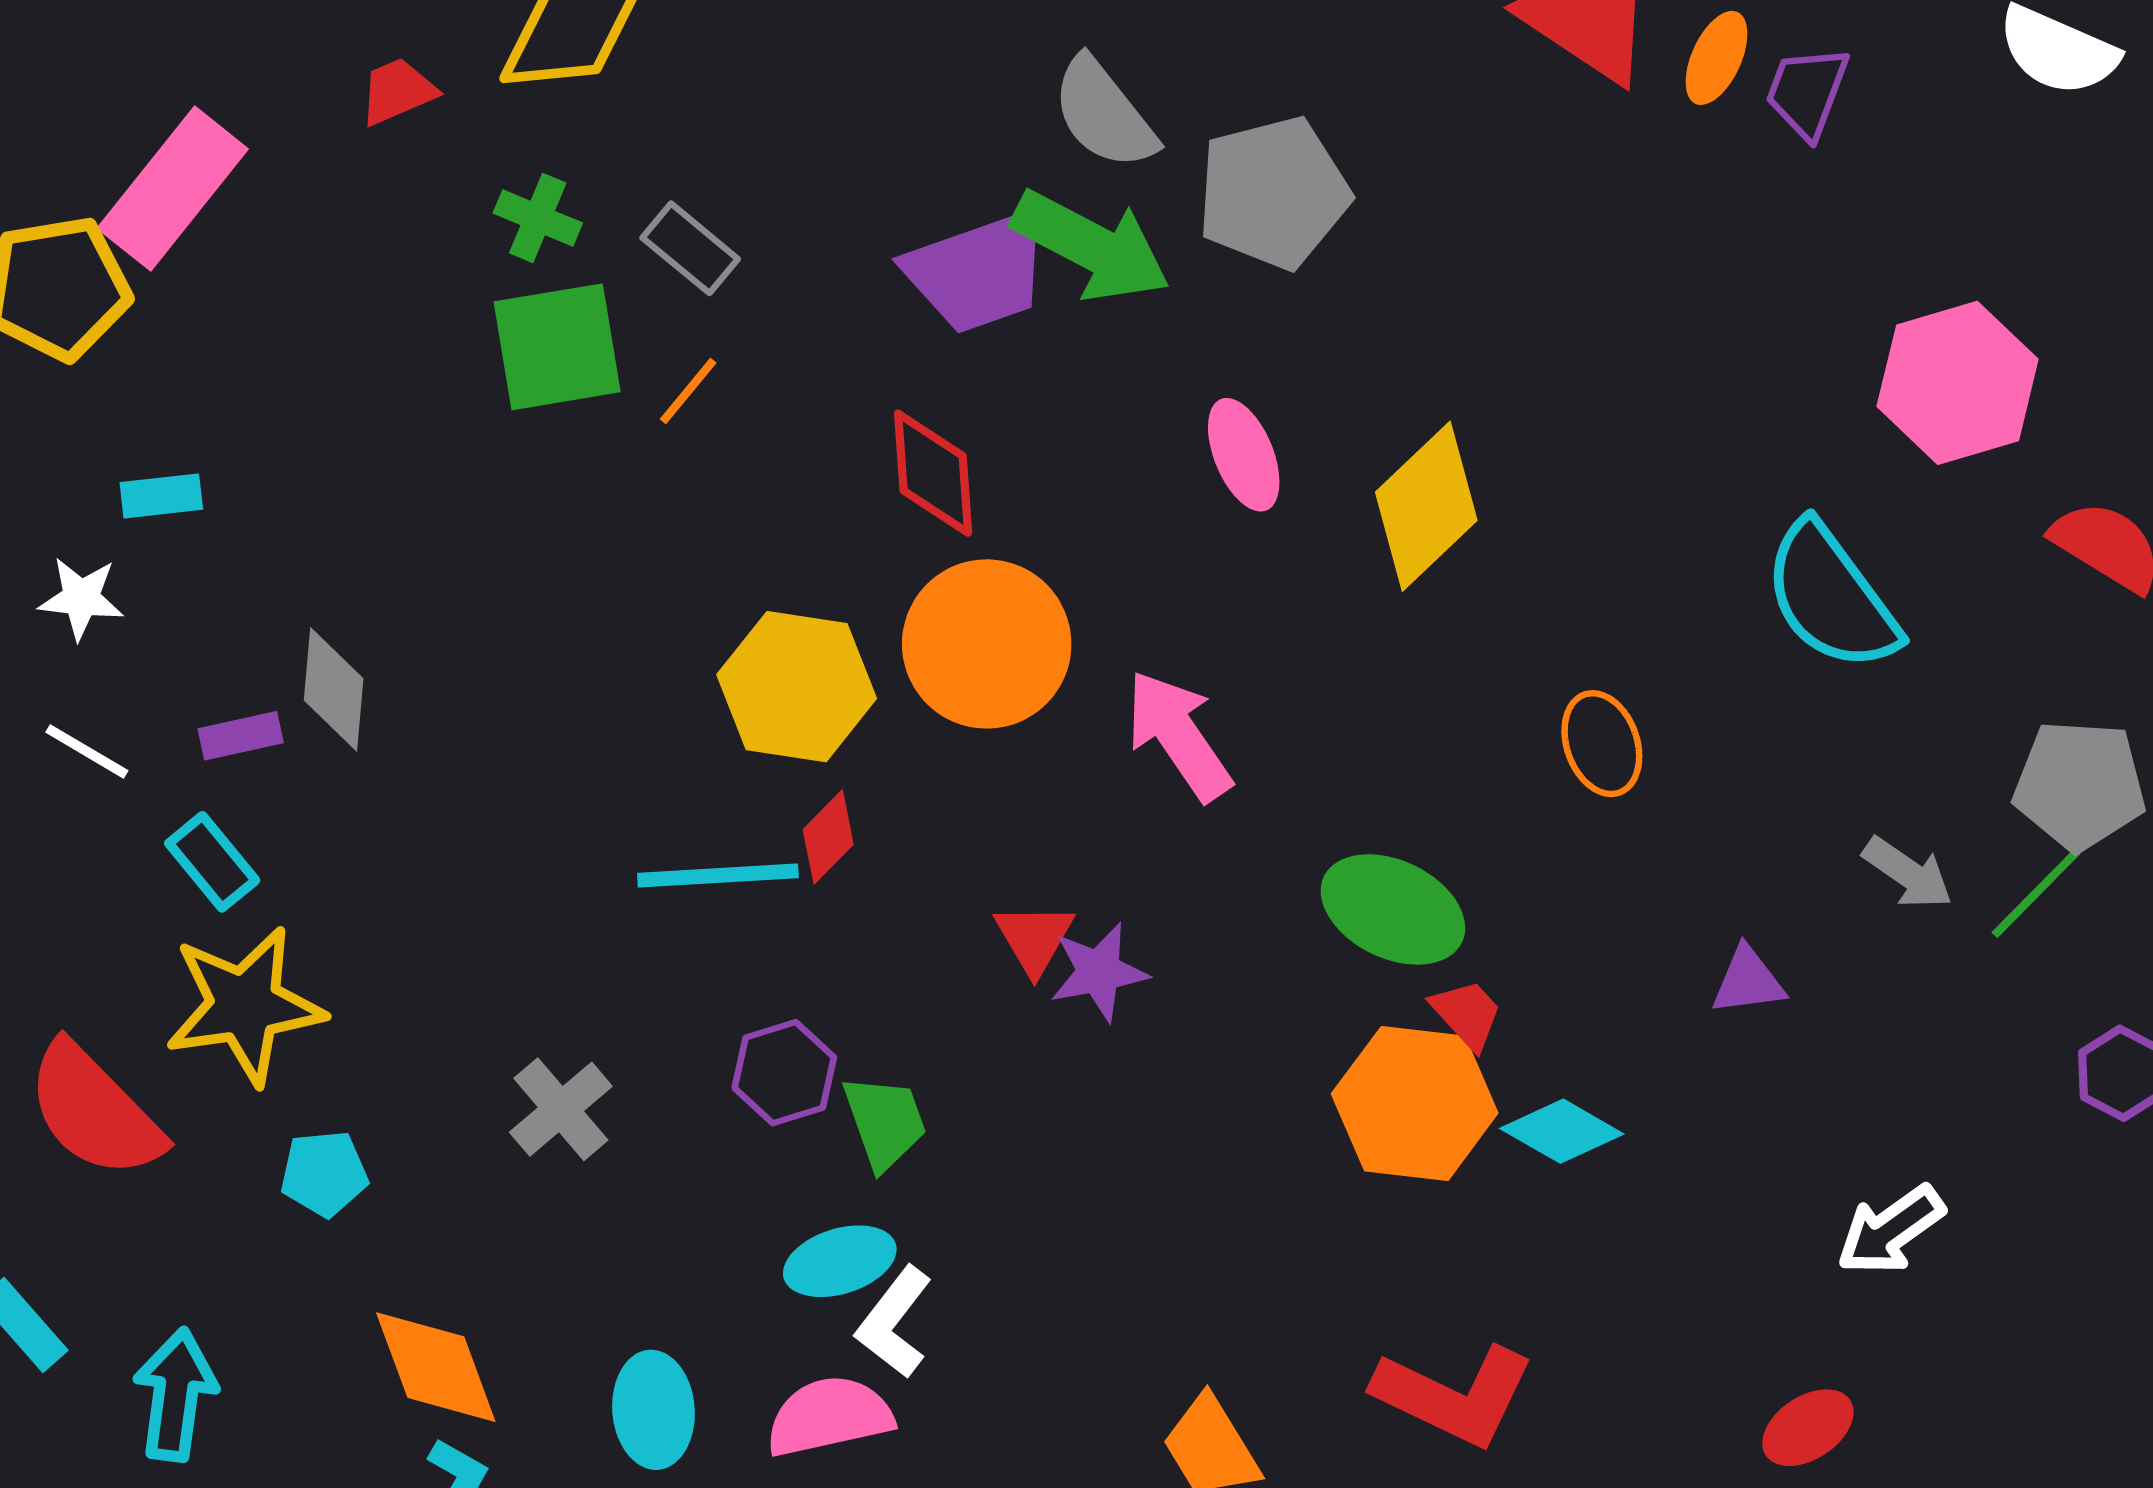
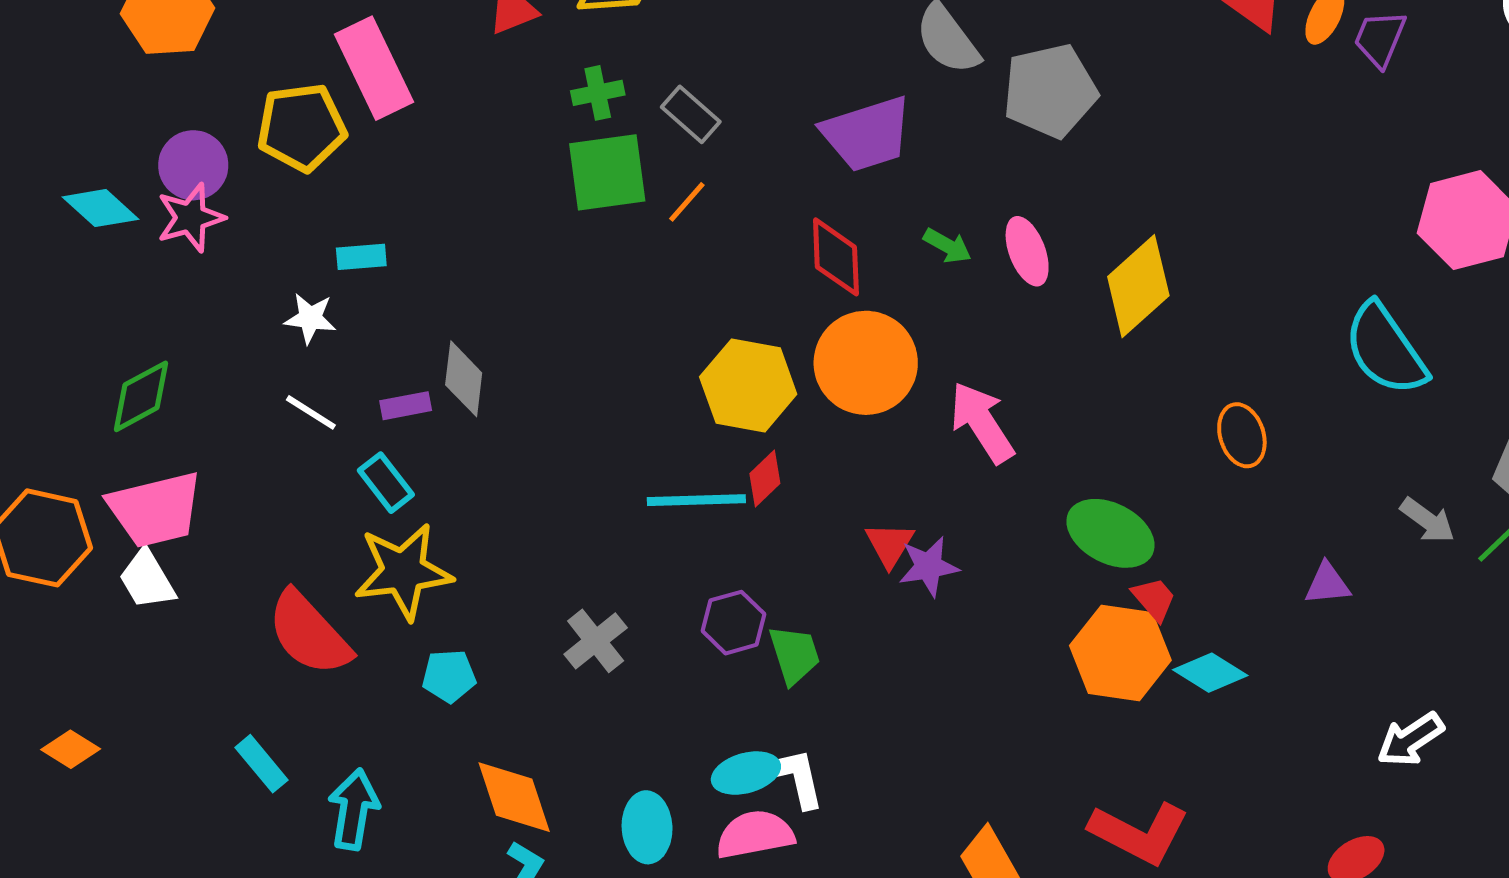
pink rectangle: (173, 189) -> (374, 68), turned -66
green cross: (538, 218) -> (598, 93), turned -36
green arrow: (1091, 246) -> (947, 246), moved, size x0.5
cyan ellipse: (840, 1261) -> (746, 773), moved
white L-shape: (894, 1322) -> (796, 778), turned 128

